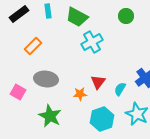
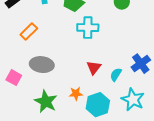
cyan cross: (92, 42) -> (88, 28), turned 30
orange star: (80, 94) -> (76, 94), moved

